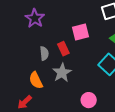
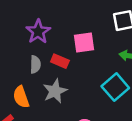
purple star: (35, 18) -> (38, 32), moved
red rectangle: (63, 49) -> (60, 61), turned -48

